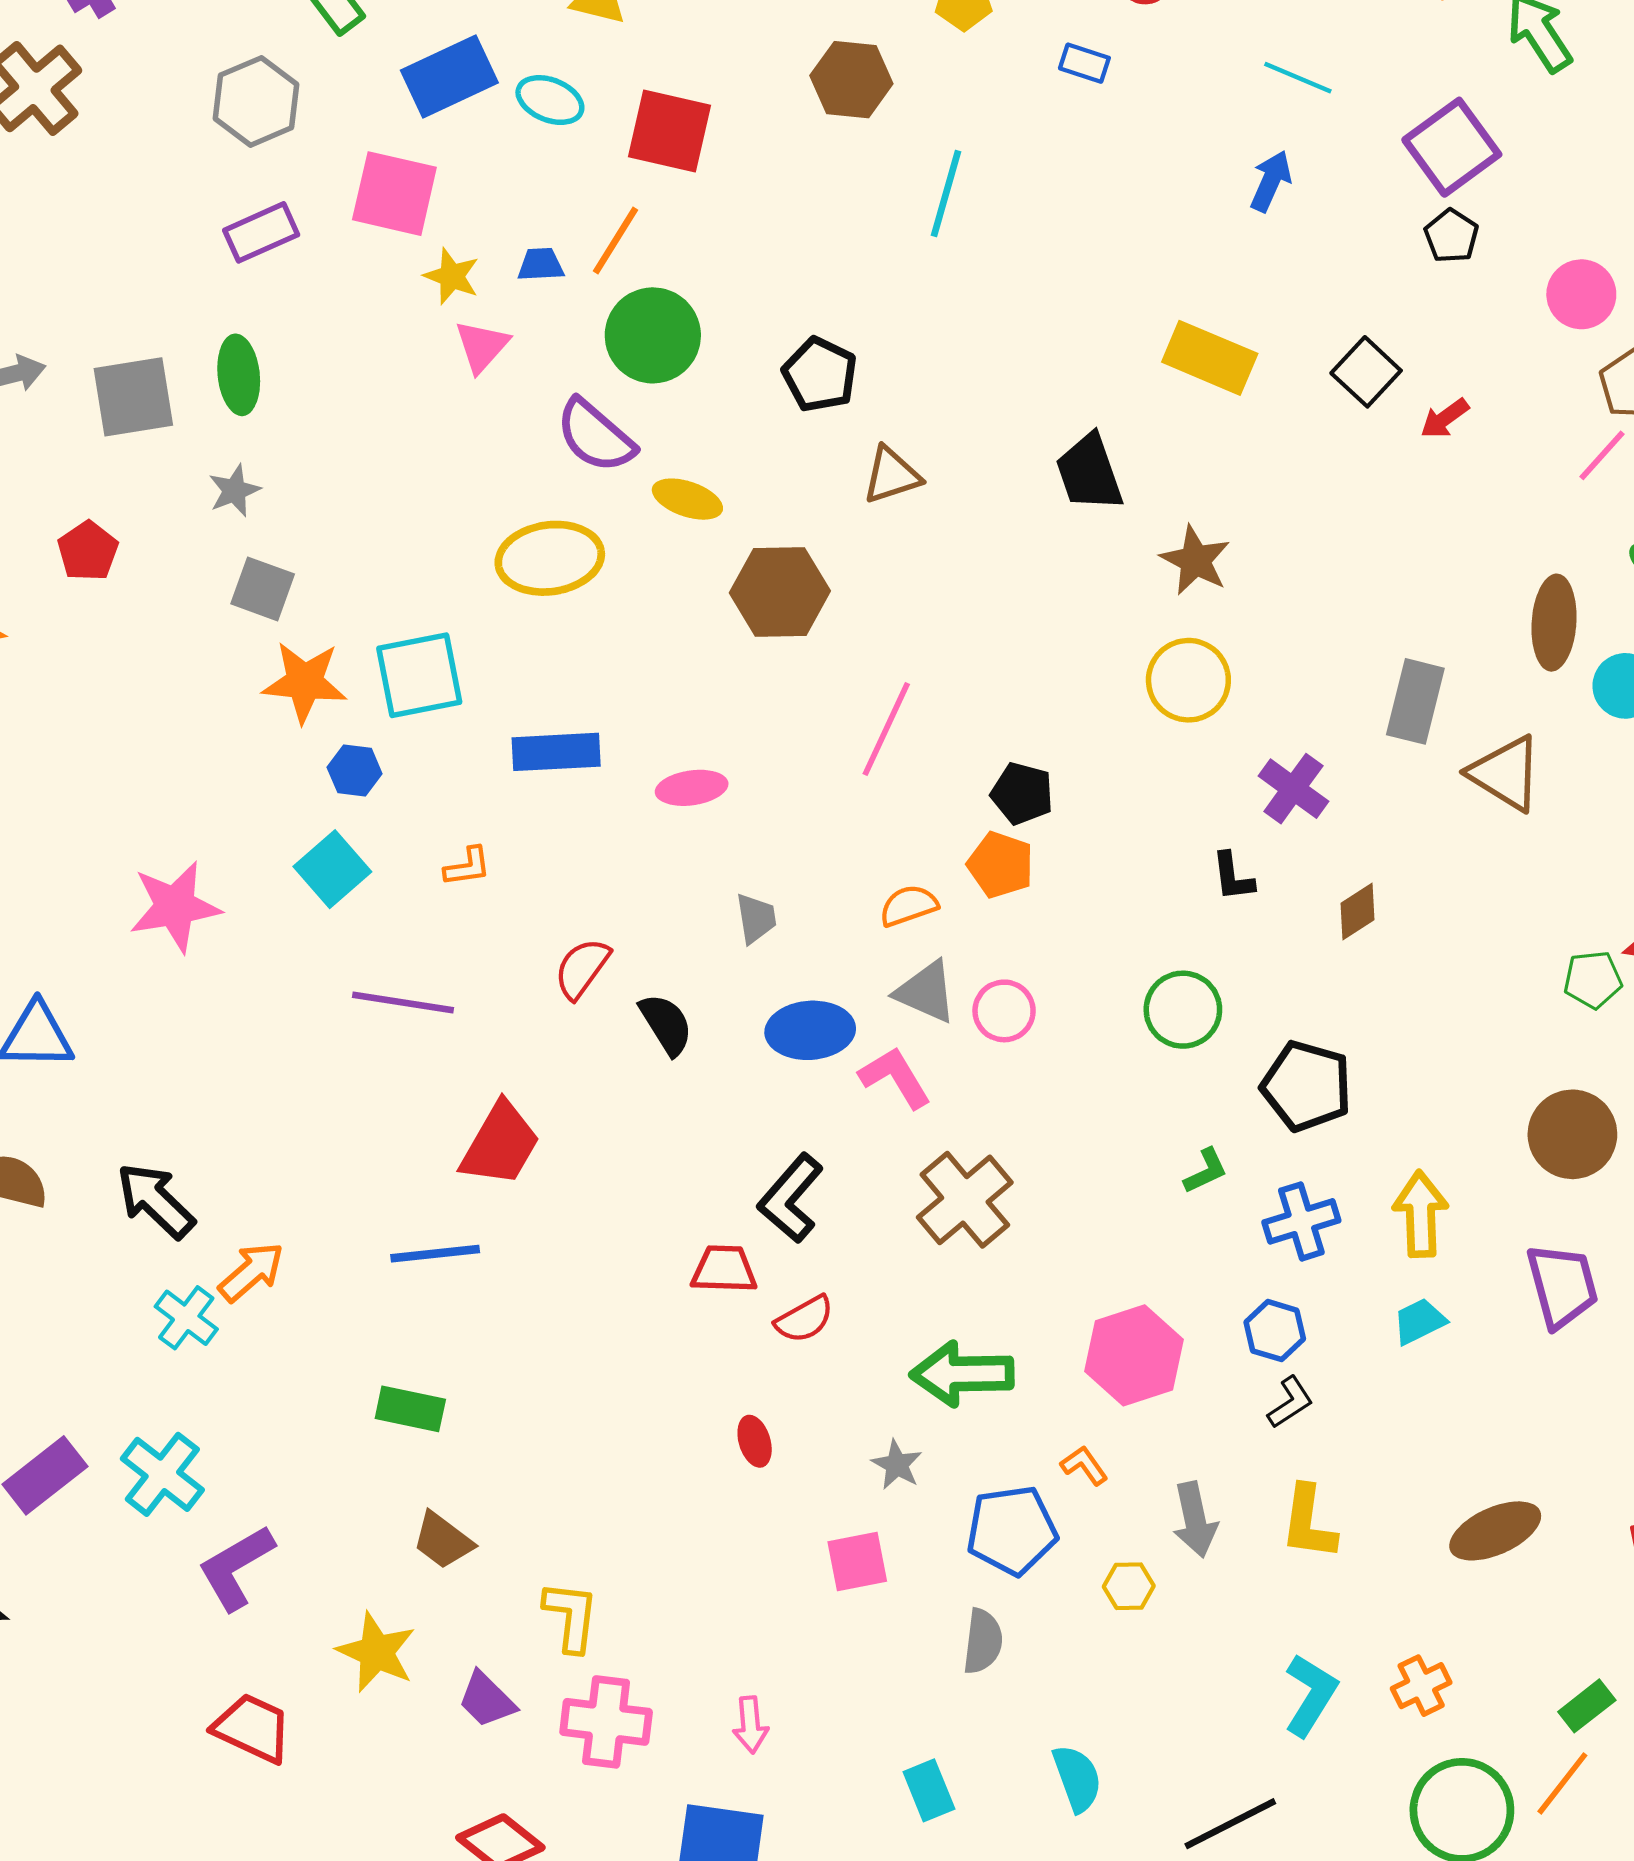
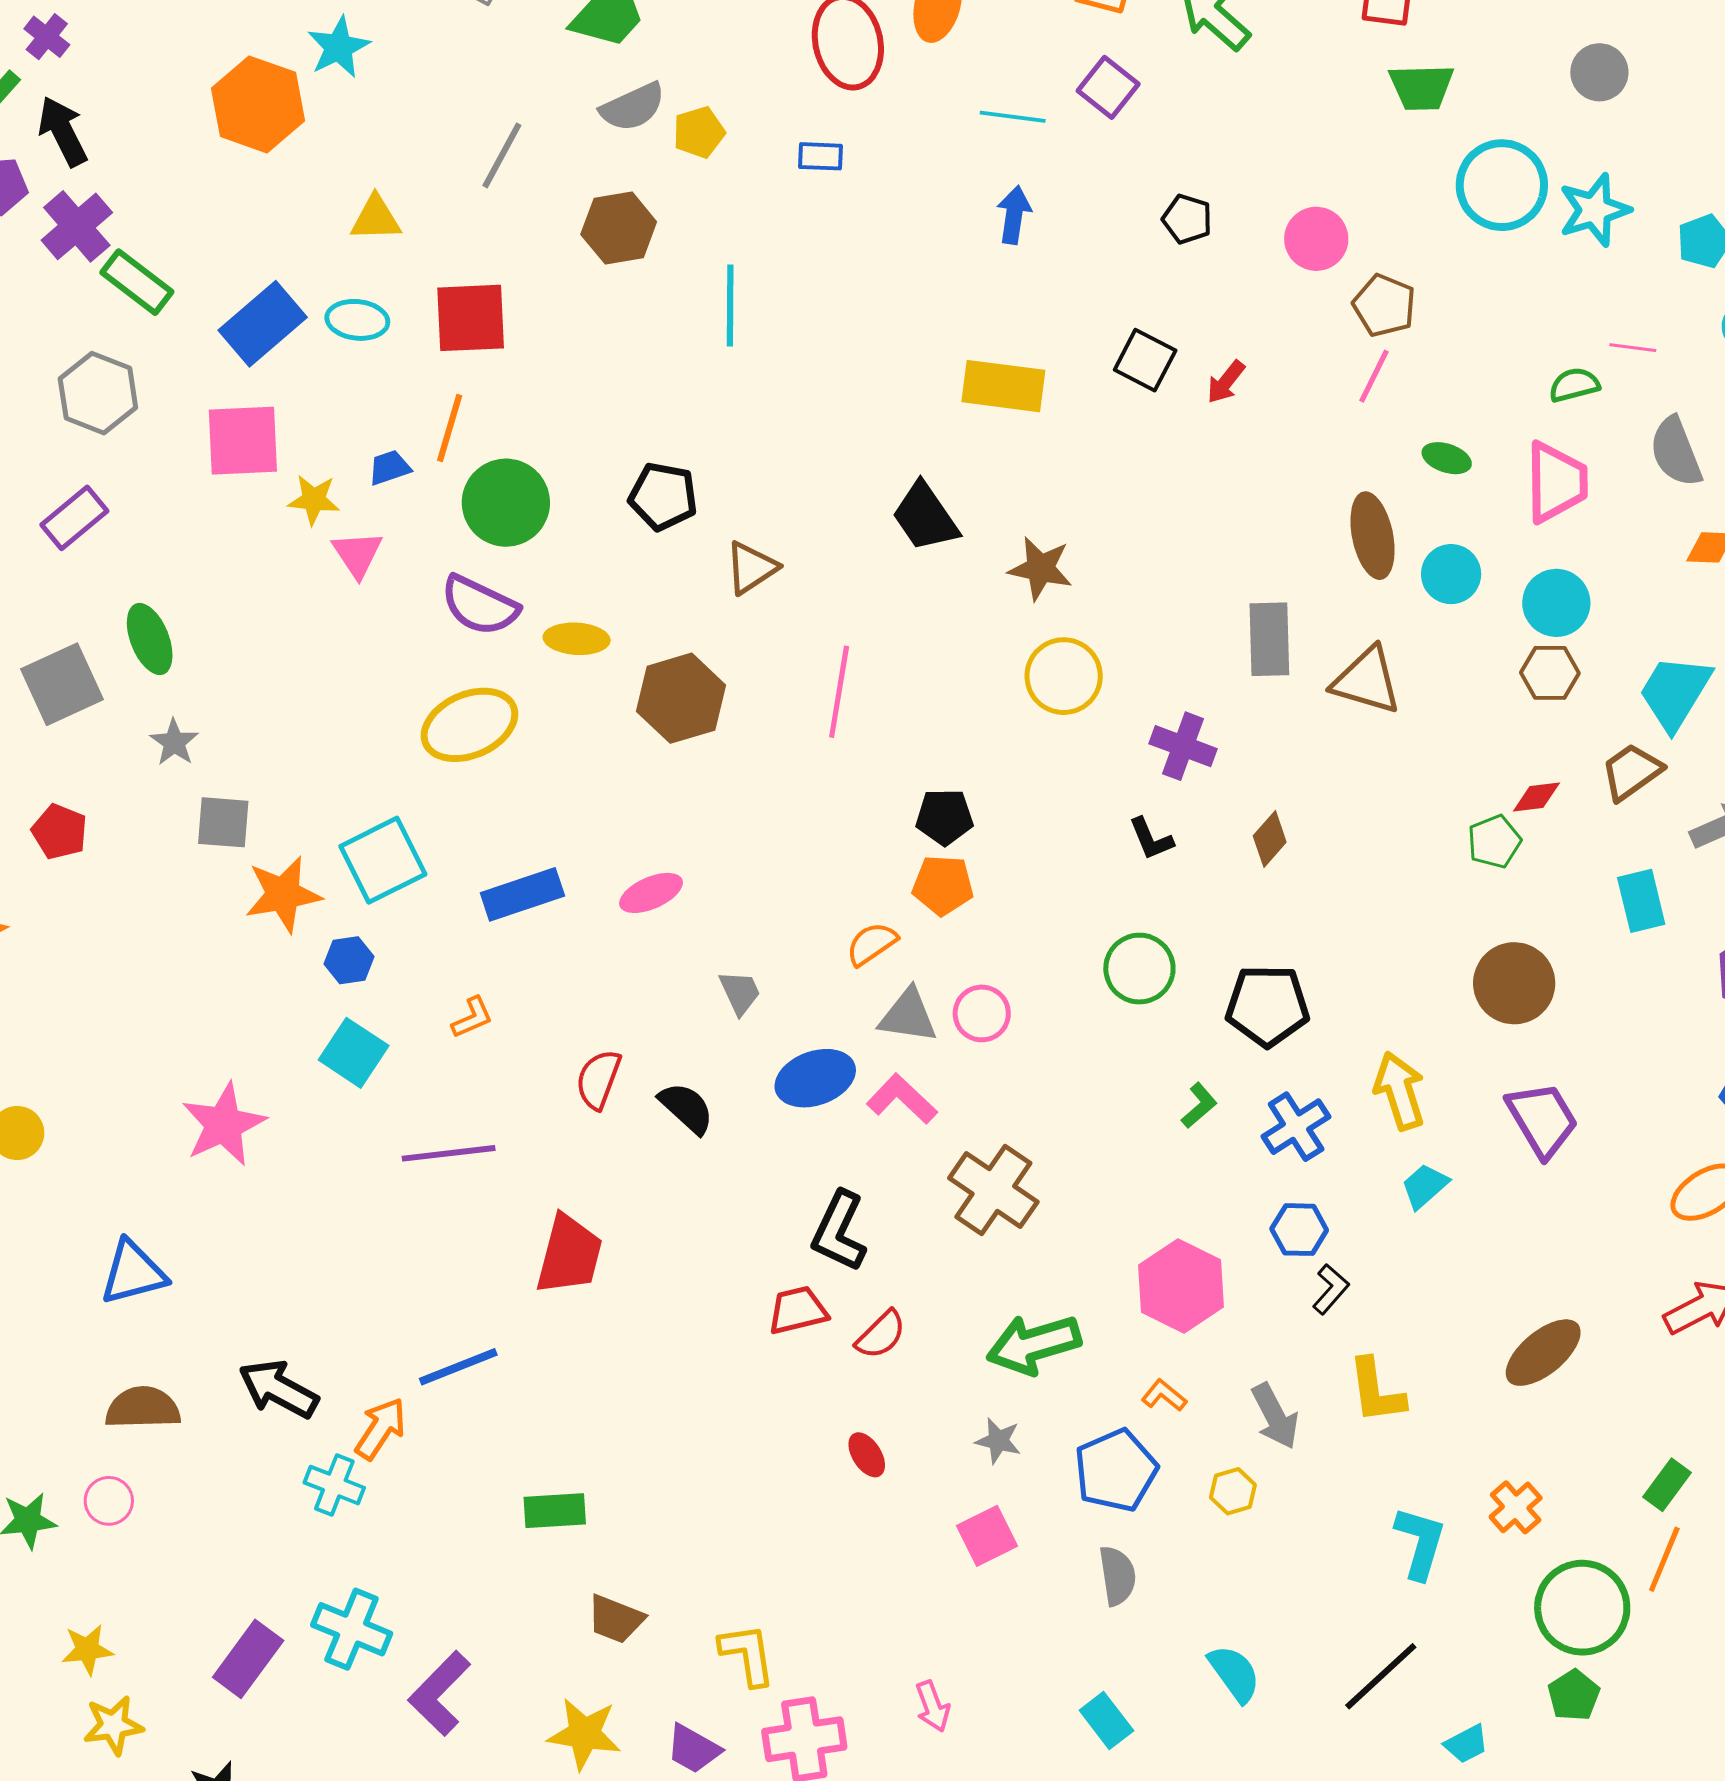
purple square: (1452, 147) -> (1108, 87), moved, size x0.7
purple rectangle: (261, 232) -> (74, 518), moved
pink line: (886, 729) -> (839, 692), moved
blue line: (435, 1254) -> (458, 1367), moved

